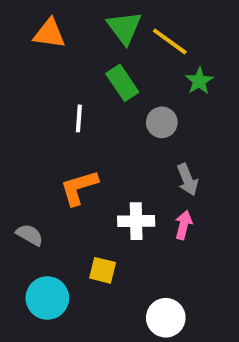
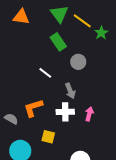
green star: (199, 81) -> (101, 33), moved
white line: (79, 118) -> (45, 73), moved, turned -56
gray arrow: (187, 180) -> (70, 91), moved
orange L-shape: (79, 187) -> (33, 108), moved

